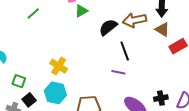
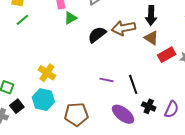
black line: (125, 51) -> (133, 84), moved
black cross: (161, 98) -> (149, 106), turned 32

